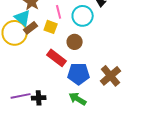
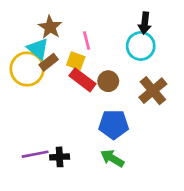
cyan circle: (83, 16) -> (141, 46), moved
red rectangle: (57, 58) -> (83, 80), moved
brown cross: (111, 76) -> (153, 91), moved

